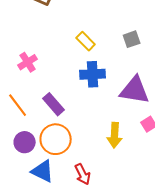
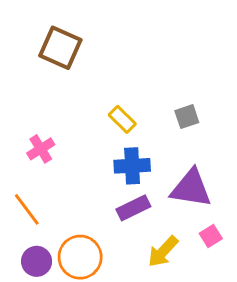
purple rectangle: (54, 104) -> (133, 208), moved, turned -75
yellow arrow: (115, 135) -> (163, 251), turned 40

